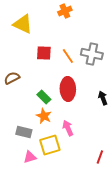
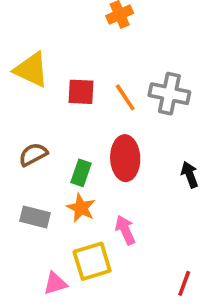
yellow triangle: (23, 24) -> (31, 70), moved
brown semicircle: (12, 78) -> (33, 154), moved
green rectangle: (44, 97) -> (81, 173), turned 64
gray rectangle: (24, 132) -> (35, 217), moved

